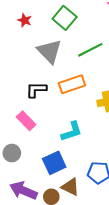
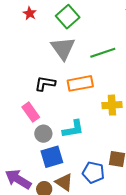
green square: (65, 18) -> (68, 17), moved
red star: (25, 20) -> (30, 13), moved
gray circle: (12, 153) -> (43, 134), moved

